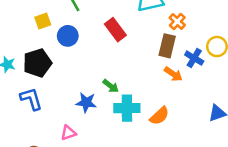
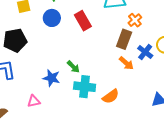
blue circle: (68, 36) -> (52, 18), moved

